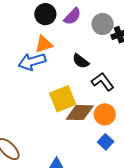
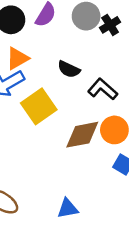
yellow square: (63, 99) -> (39, 106), moved

